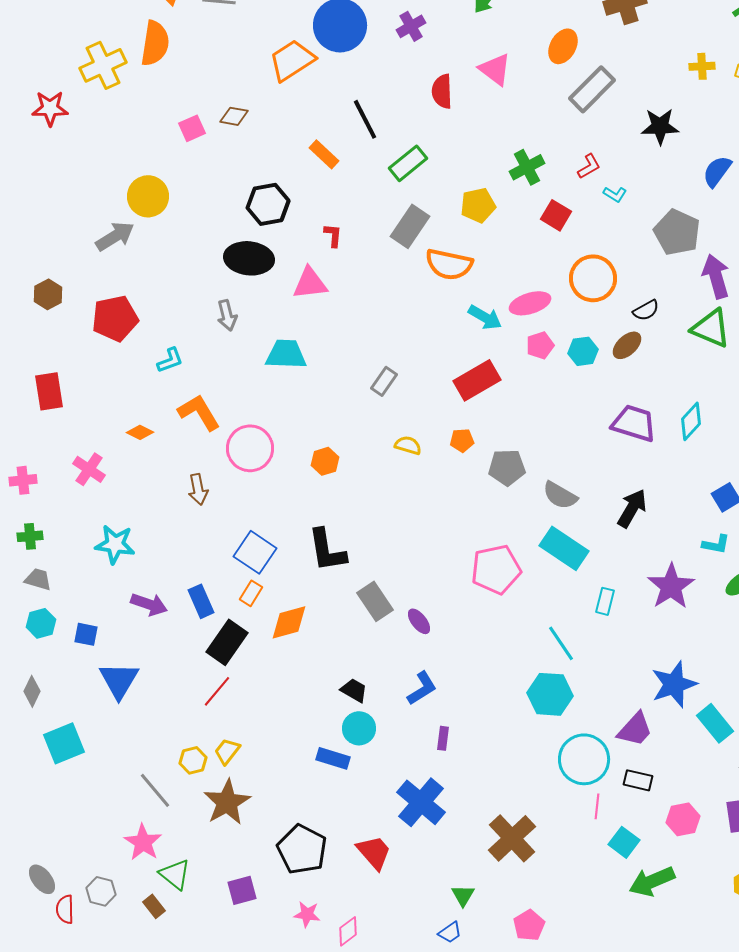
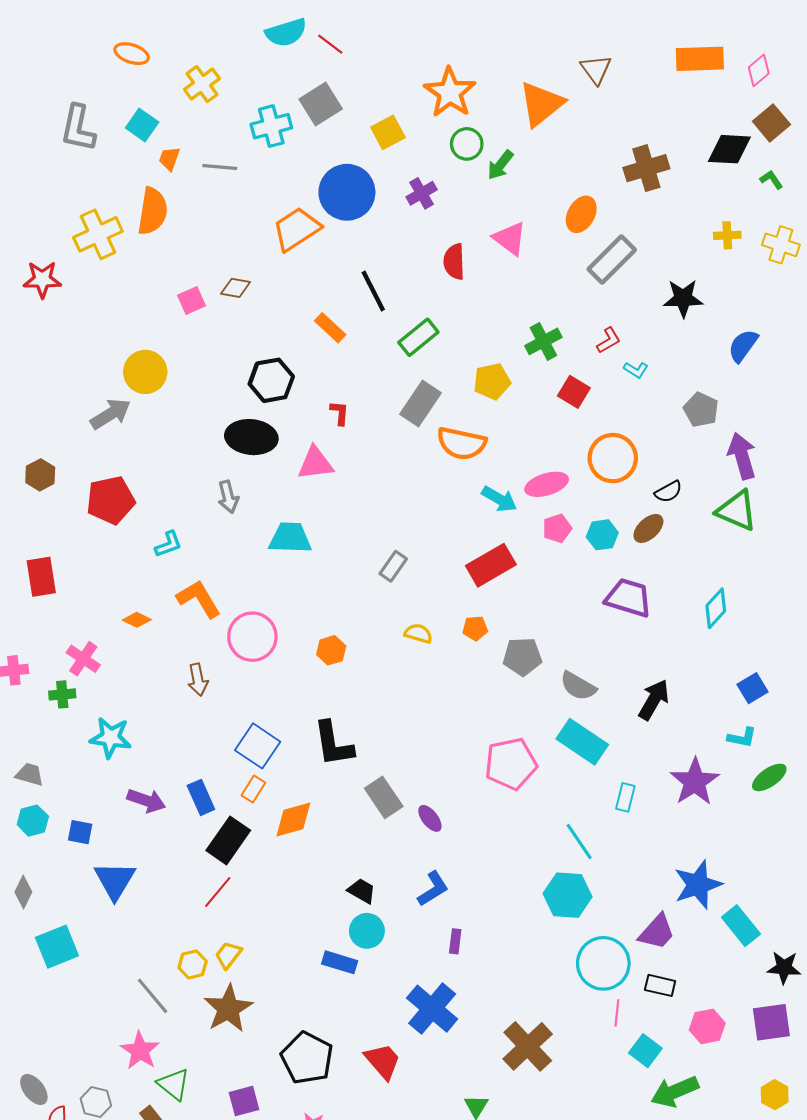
gray pentagon: (677, 232) -> (701, 410), size x0.7
purple trapezoid: (634, 423) -> (629, 598), moved
green cross: (30, 536) -> (62, 694), moved

